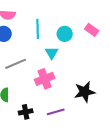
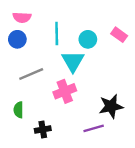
cyan triangle: (52, 53) -> (73, 61), size x1.5
purple line: (56, 112) -> (94, 128), moved

